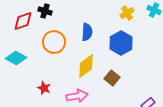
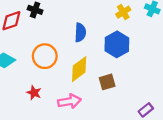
orange circle: (54, 42) -> (45, 56), moved
brown square: (112, 78) -> (107, 82), turned 35

